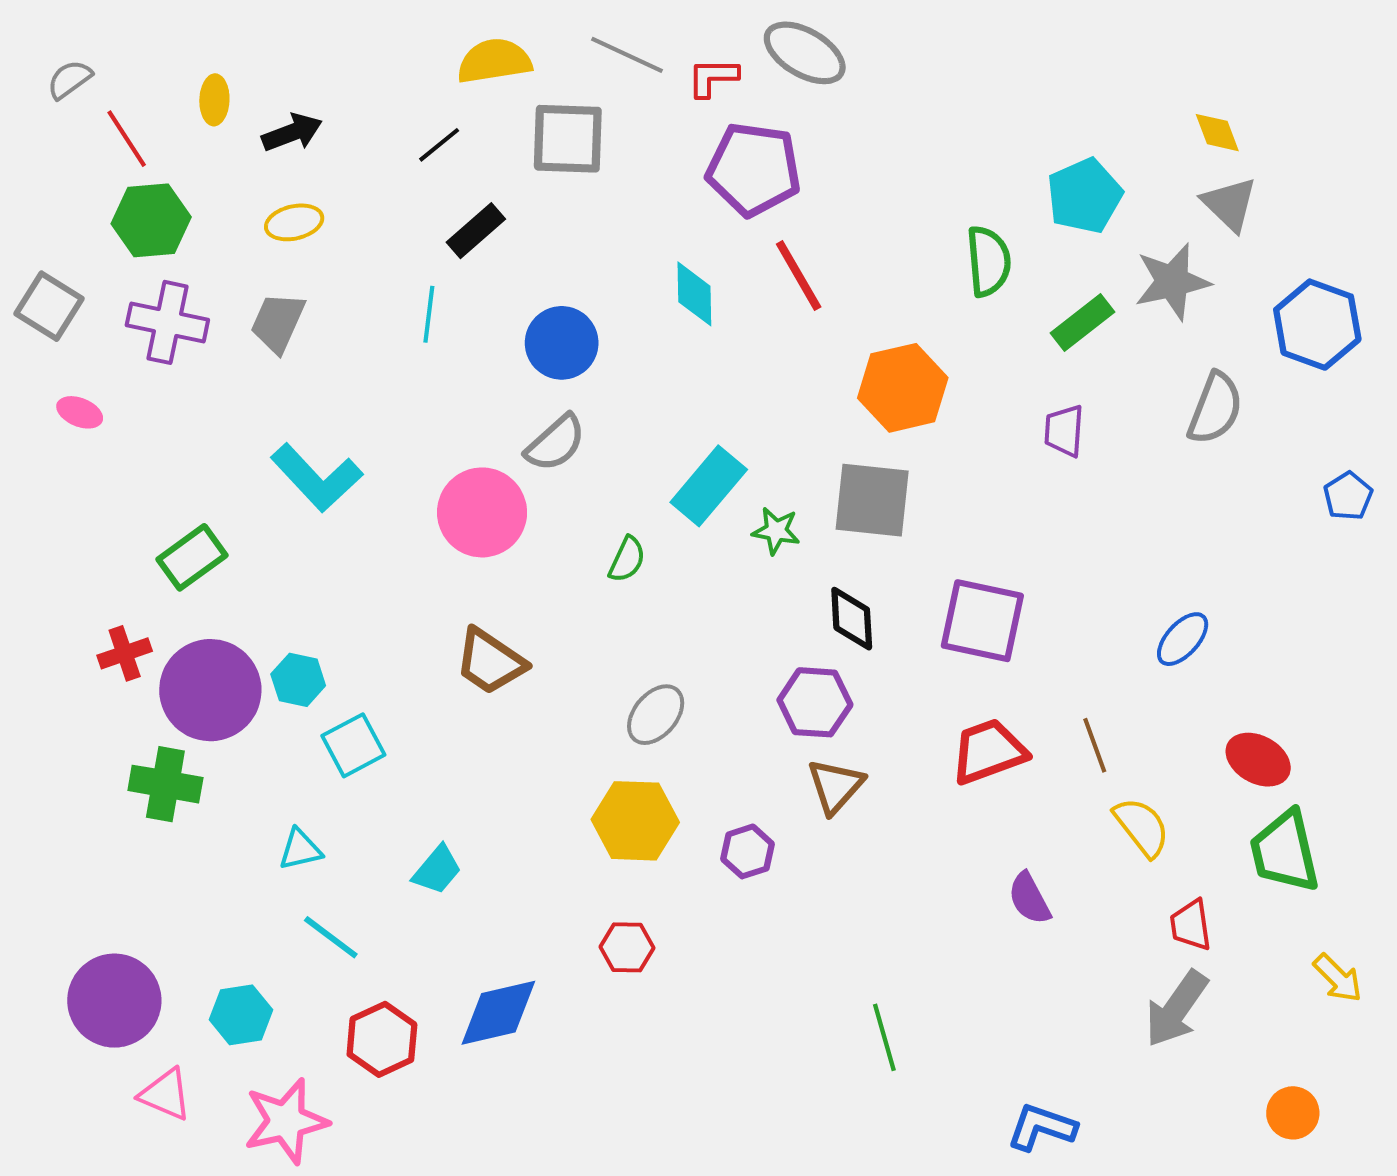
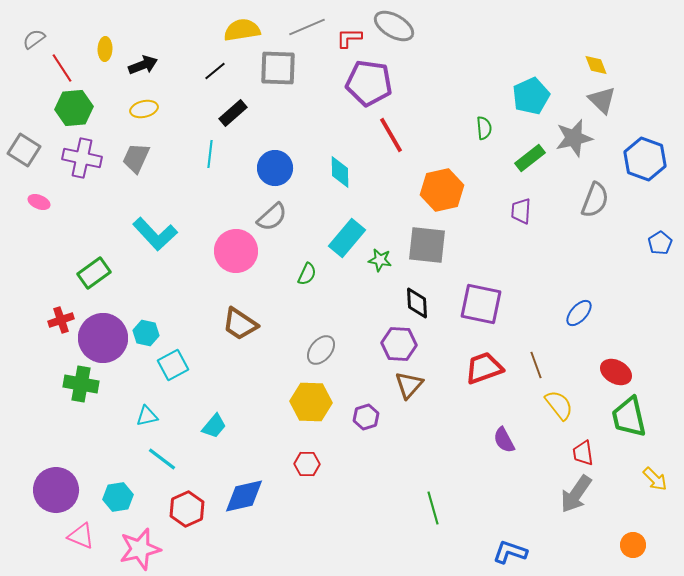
gray line: (627, 55) -> (307, 27), turned -48
green semicircle: (989, 261) -> (484, 128), size x0.7
cyan diamond: (694, 294) -> (340, 172), moved

